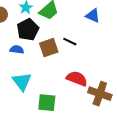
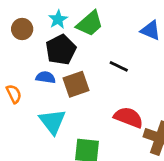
brown square: (49, 48) -> (76, 84), moved

